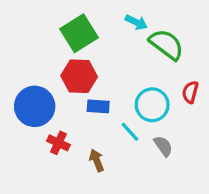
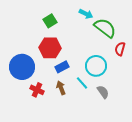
green square: (79, 33) -> (50, 21), size x0.6
red semicircle: (190, 92) -> (120, 49), moved
blue rectangle: (98, 106) -> (62, 67), turned -32
brown arrow: (97, 160) -> (61, 88), moved

